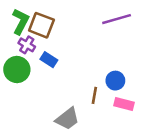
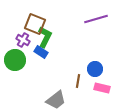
green L-shape: (21, 21) -> (45, 37), moved

